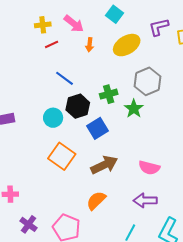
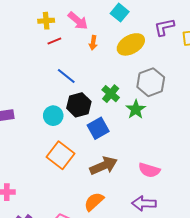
green cross: (109, 94) -> (111, 94), turned -36

